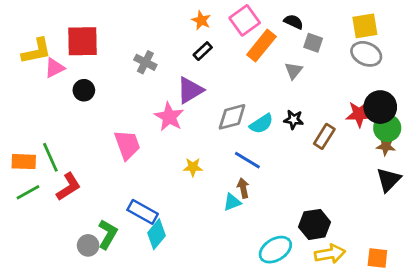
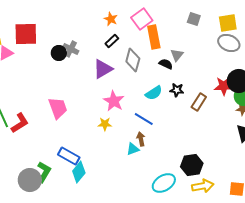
black semicircle: (294, 22) -> (166, 64), moved
gray square: (313, 43) -> (194, 19), moved
orange rectangle: (261, 46) -> (154, 37), turned -50
black circle: (84, 90) -> (59, 53), moved
pink star: (169, 117) -> (114, 101), moved
gray diamond: (232, 117) -> (133, 60), moved, turned -60
red L-shape: (68, 187) -> (20, 123), moved
gray circle: (88, 245) -> (30, 180), size x1.5

